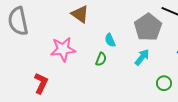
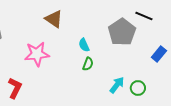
cyan arrow: (142, 57) -> (117, 85), moved
green semicircle: (101, 59) -> (88, 64), moved

